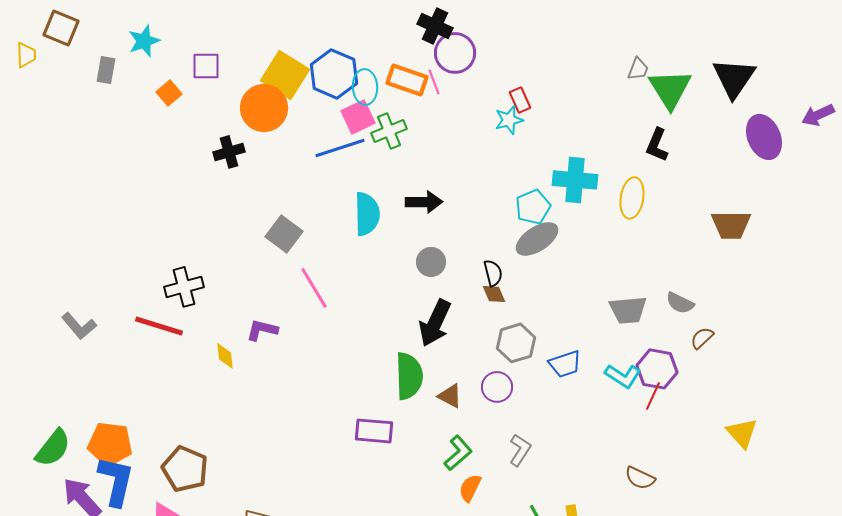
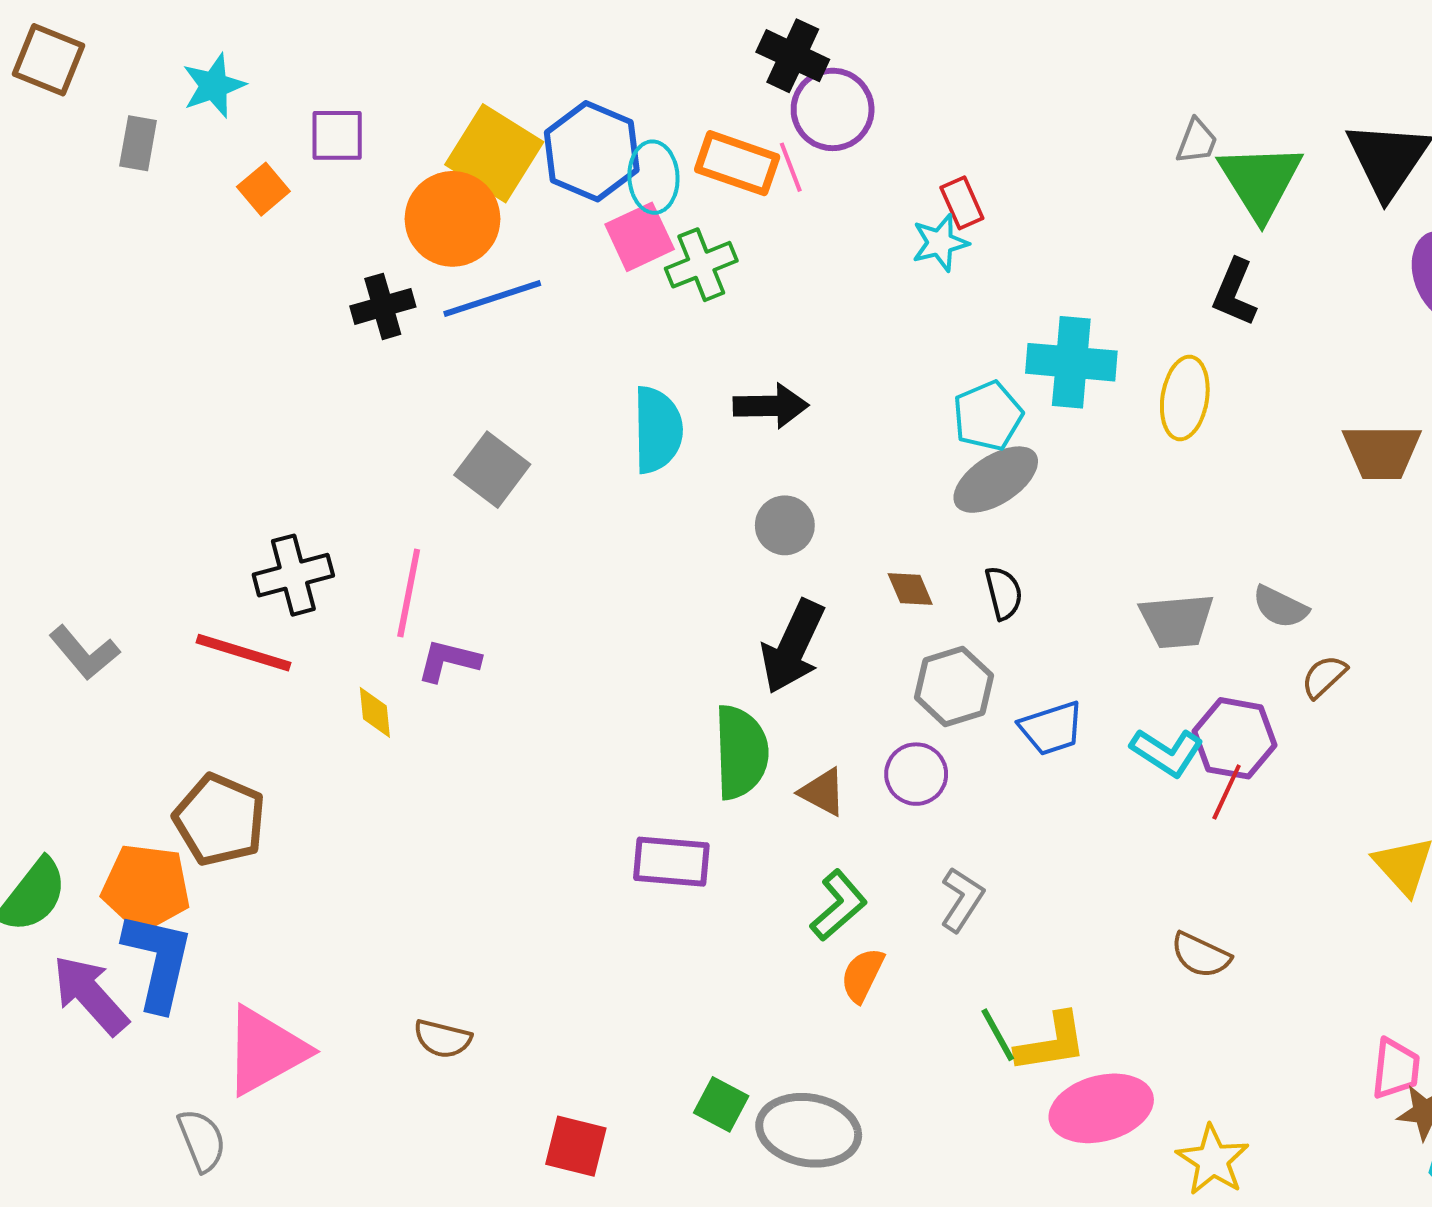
blue line: (340, 148) -> (492, 298), moved
black semicircle: (493, 273) -> (1004, 593), moved
pink line: (314, 288) -> (409, 593), moved, turned 42
brown pentagon: (185, 469) -> (220, 820), moved

